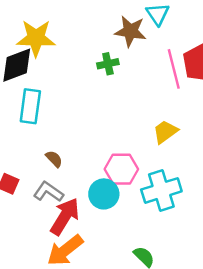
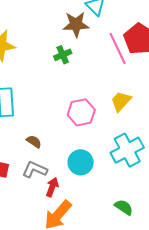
pink hexagon: (121, 169) -> (81, 112), moved
red arrow: (65, 216) -> (52, 187), size x0.6

